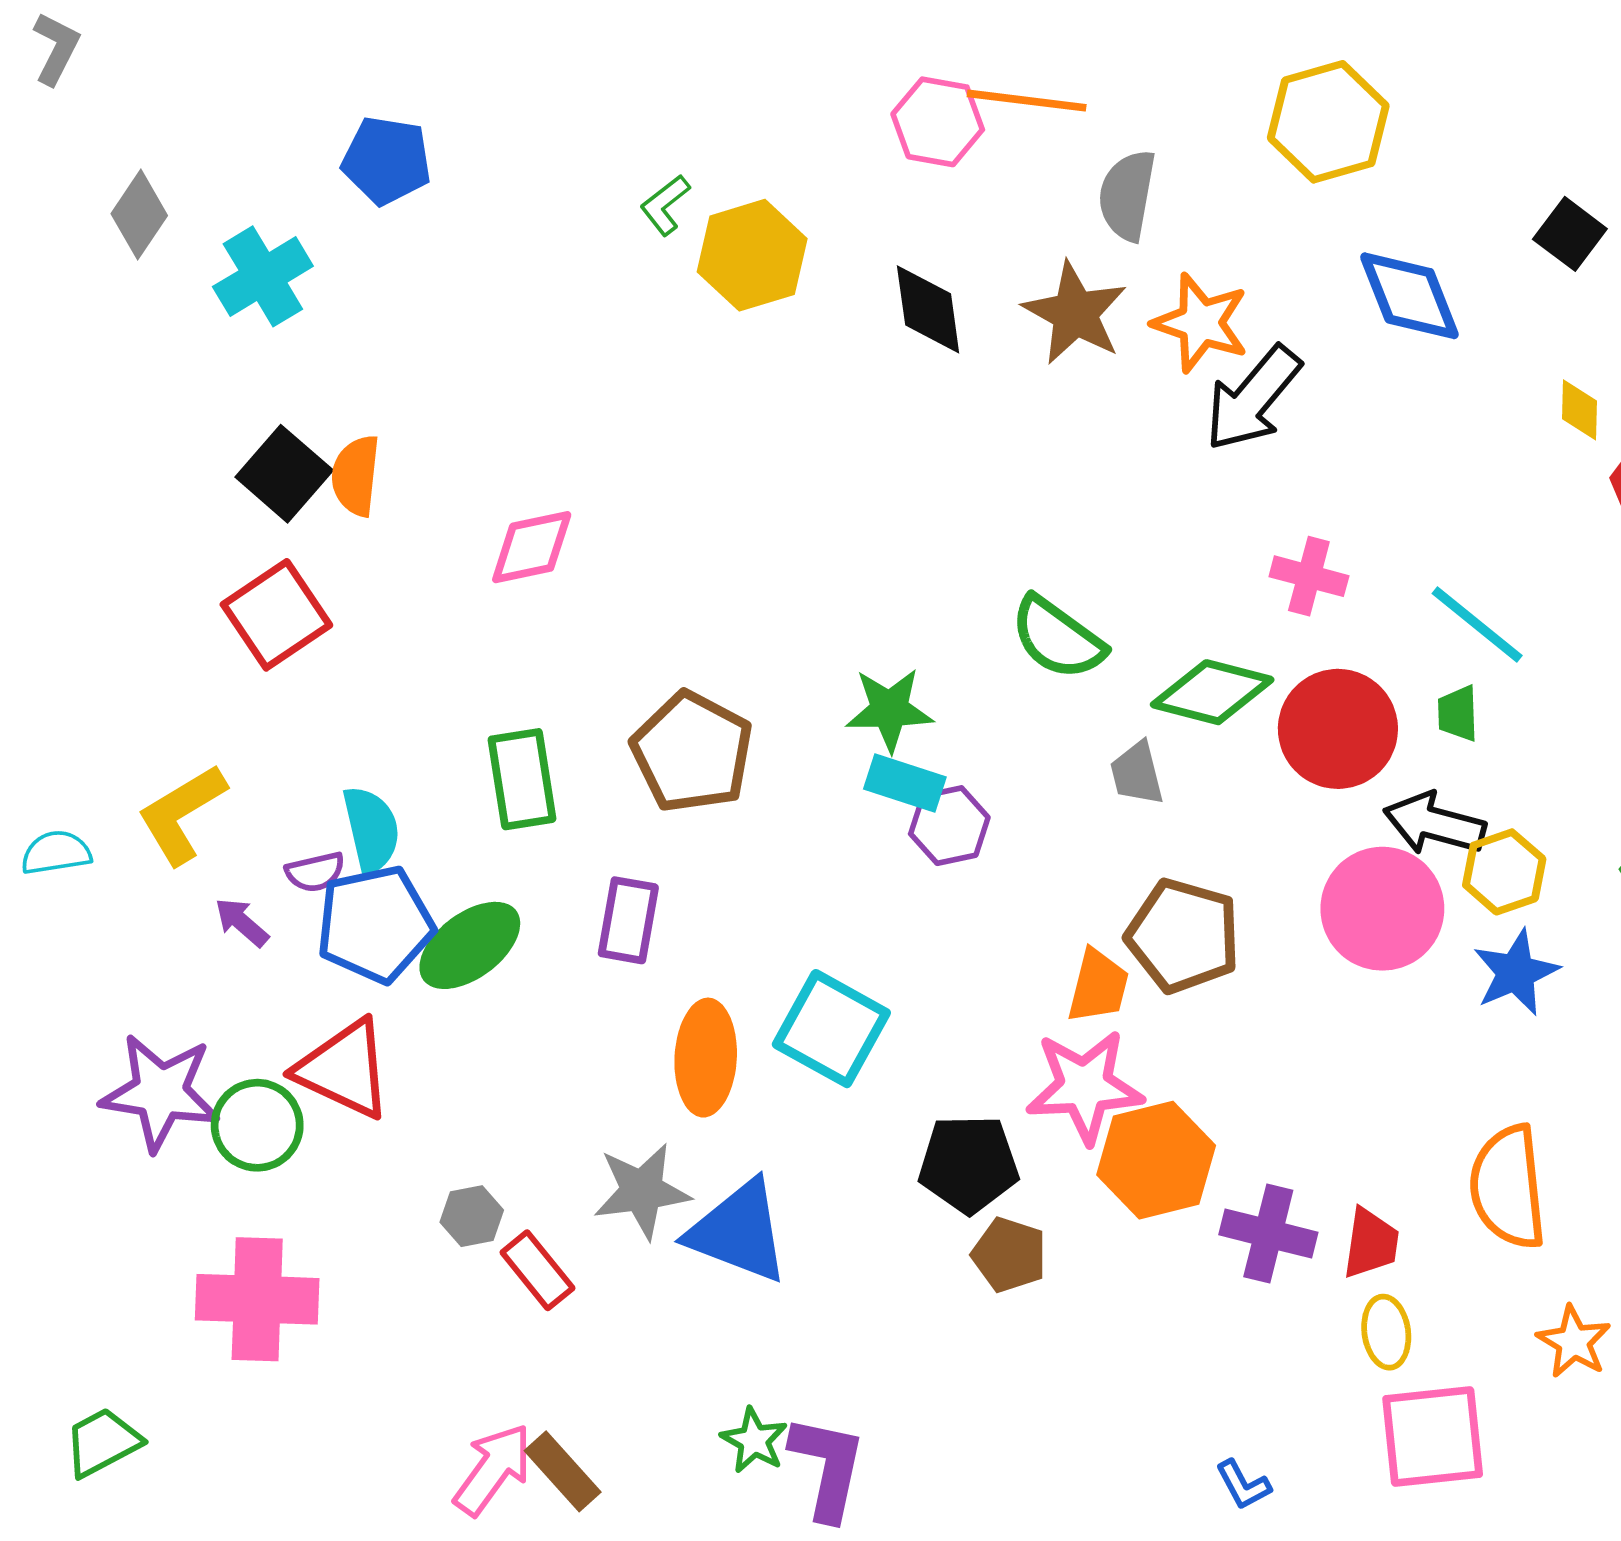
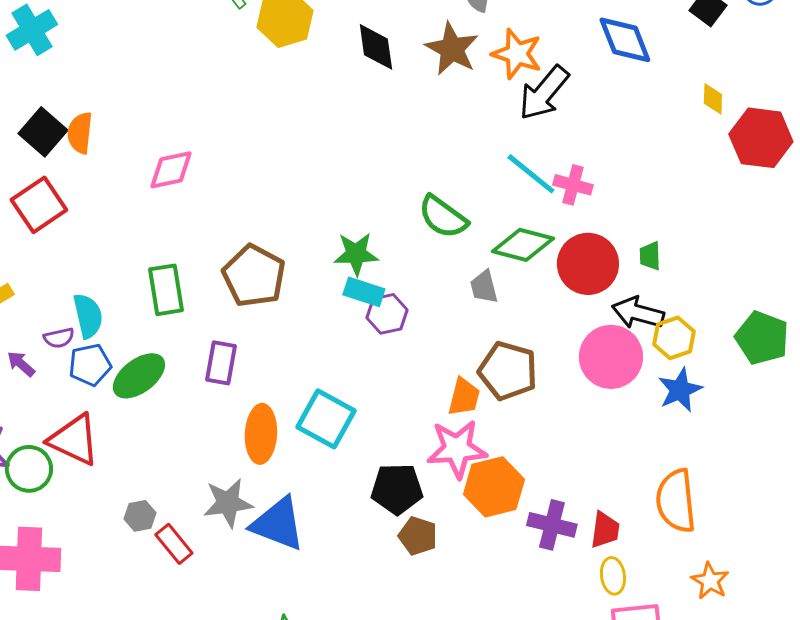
cyan line: (1477, 624) -> (531, 174), moved
blue pentagon: (375, 924) -> (90, 365), size x0.7

